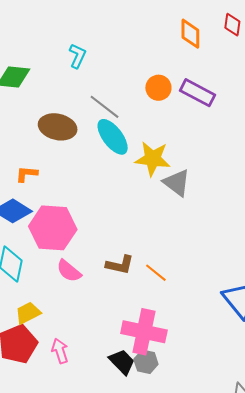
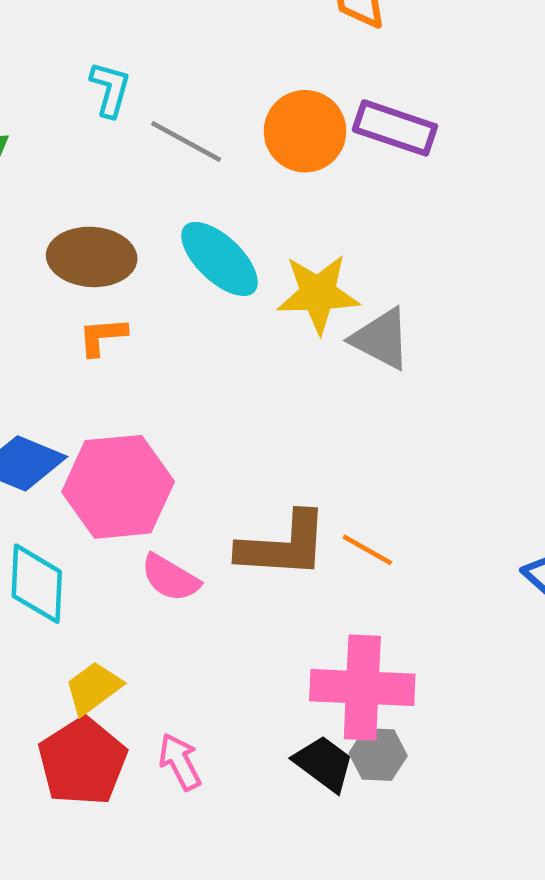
orange circle: (158, 88) -> (305, 131), size x1.4
gray line: (105, 107) -> (186, 142), moved
orange L-shape: (27, 174) -> (102, 336), moved
brown L-shape: (120, 265) -> (283, 545), size x1.5

